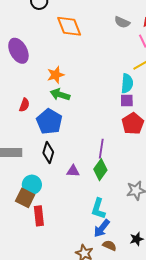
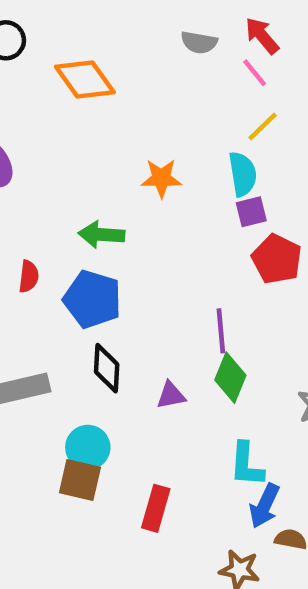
orange star: (56, 75) -> (161, 178), moved, turned 30
red rectangle: (39, 216) -> (156, 508), moved, turned 36

